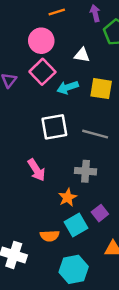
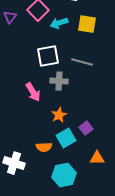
gray cross: (86, 171) -> (59, 81), moved

